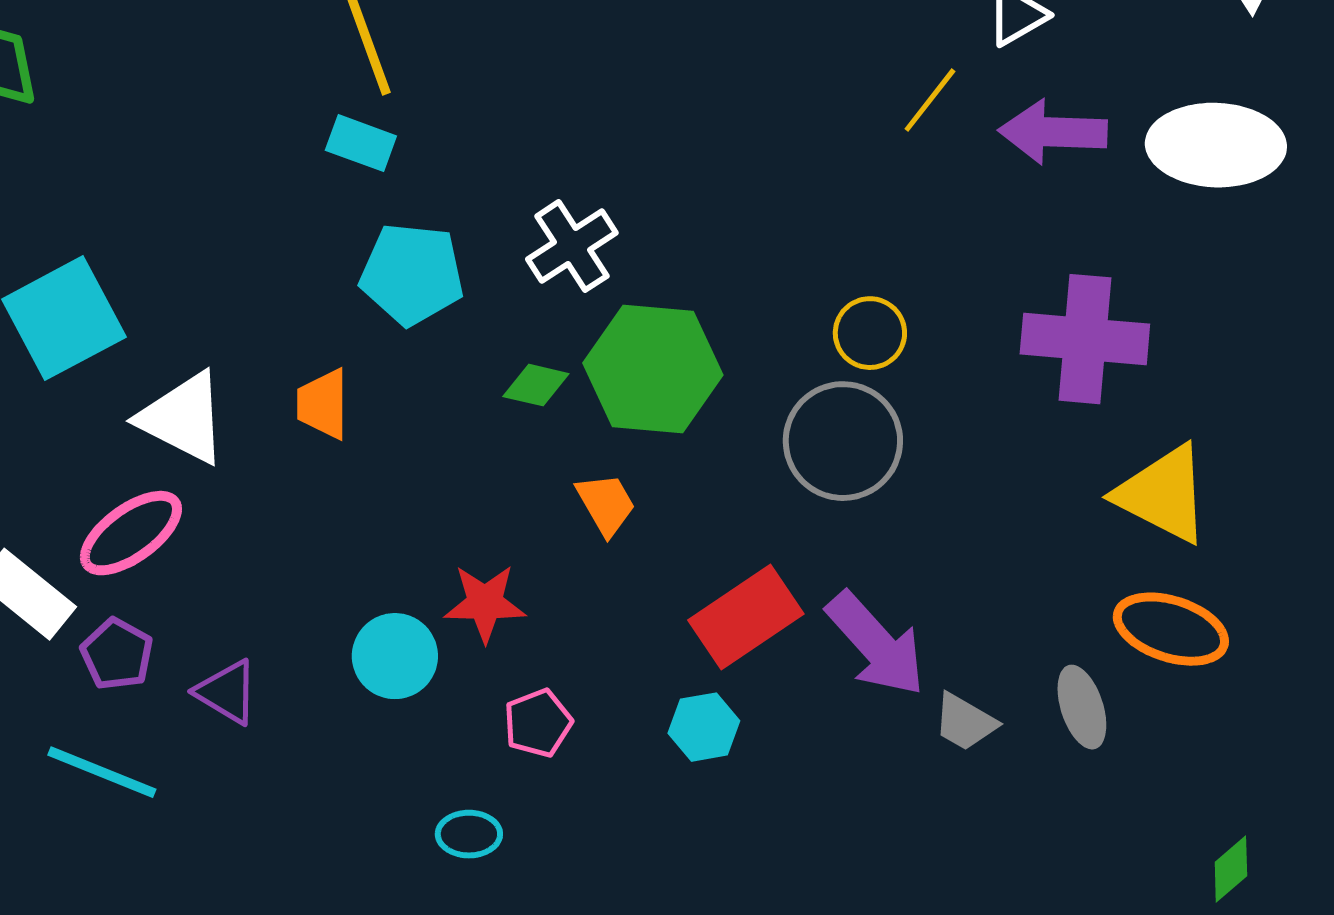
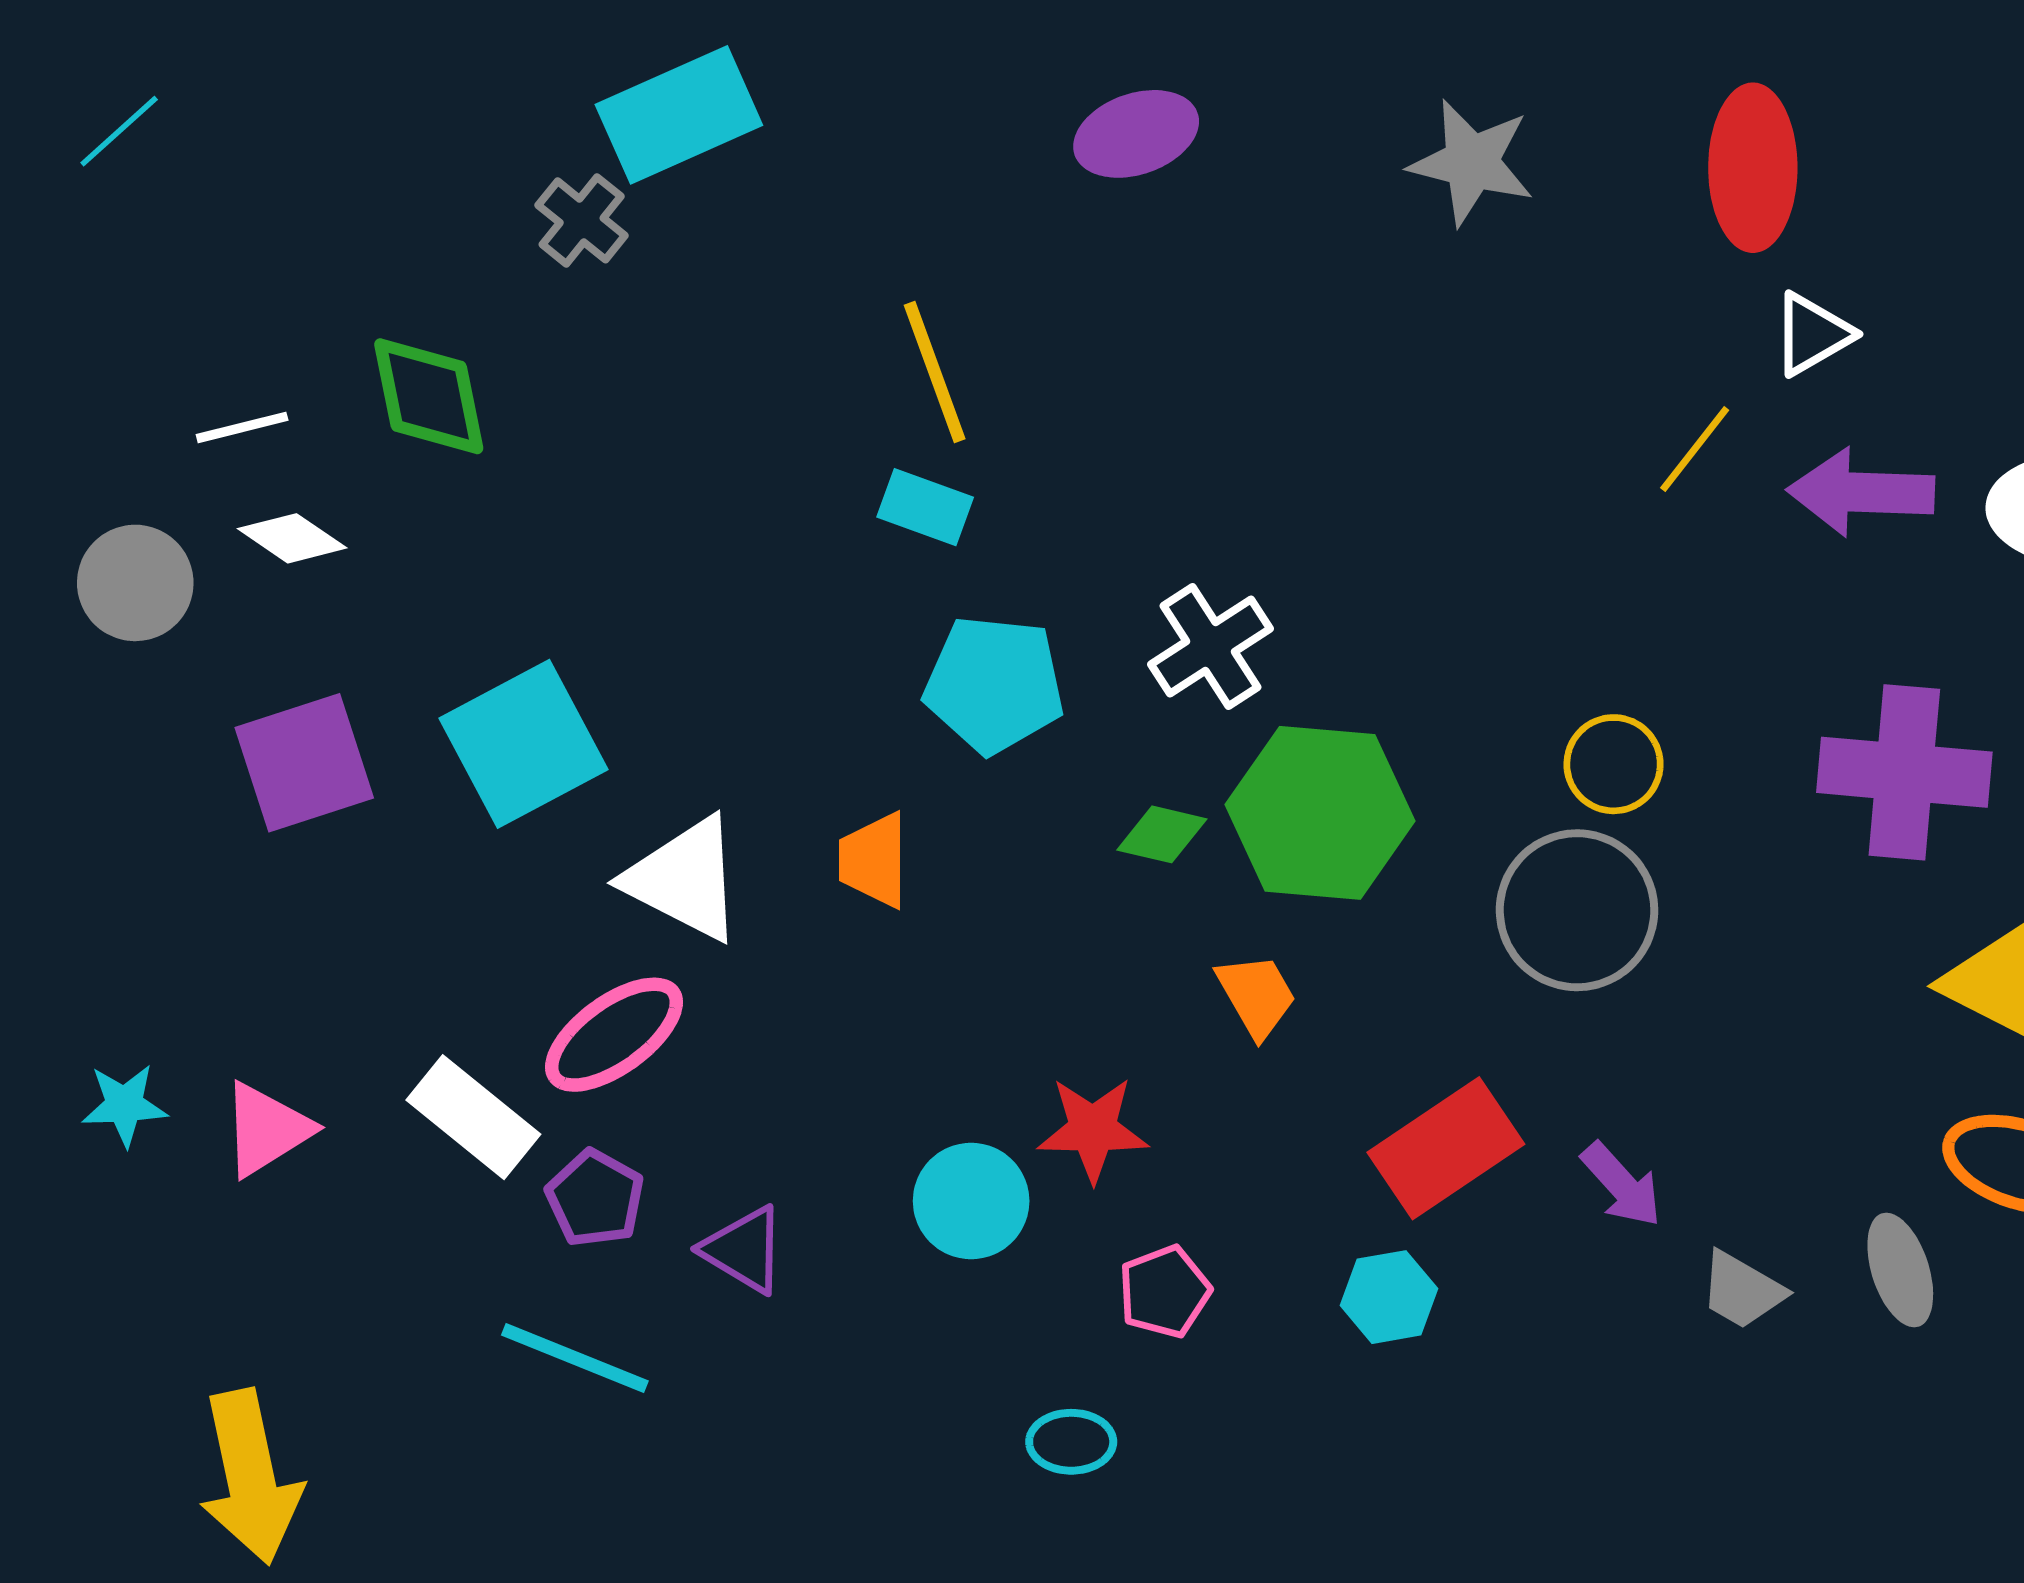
purple arrow: (876, 644) -> (1622, 1185), size x0.6

